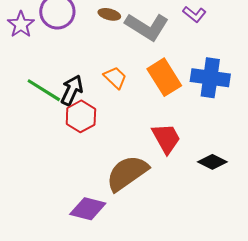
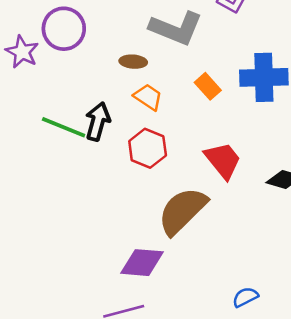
brown ellipse: (109, 14) -> (133, 62), moved
orange rectangle: (164, 77) -> (208, 86), size x0.6
red hexagon: (81, 116) -> (148, 148), moved

